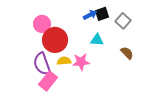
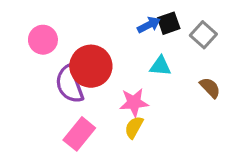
pink circle: (42, 24) -> (43, 40), moved
yellow semicircle: (64, 61) -> (134, 127), moved, turned -56
purple semicircle: (42, 64) -> (69, 84), moved

